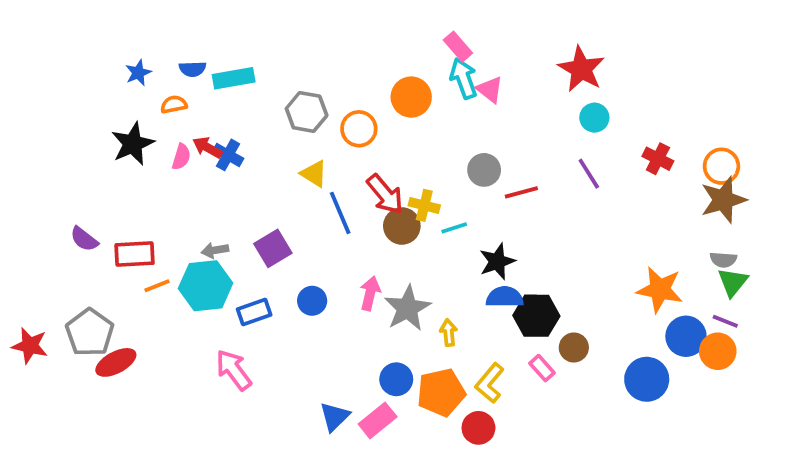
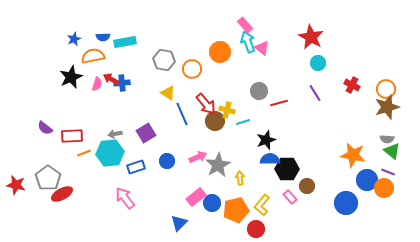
orange semicircle: (174, 105) -> (93, 56), size x1.6
blue cross: (228, 155) -> (122, 83), turned -35
green triangle: (733, 282) -> (392, 151), turned -30
pink arrow: (370, 293) -> (198, 157), turned 54
pink rectangle: (378, 420) -> (196, 197), moved

